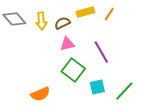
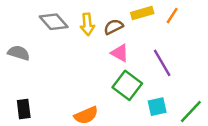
pink triangle: (67, 44) -> (120, 53), turned 42

